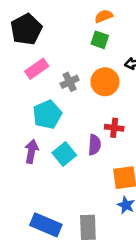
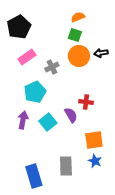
orange circle: (105, 82) -> (79, 56), moved
purple semicircle: (94, 145) -> (71, 115), turned -35
blue rectangle: (46, 225) -> (34, 176), turned 50
gray rectangle: (88, 227) -> (66, 166), moved

